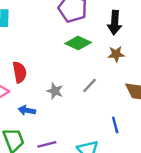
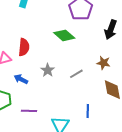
green diamond: (78, 43) -> (64, 35), moved
brown star: (116, 54) -> (103, 63), moved

